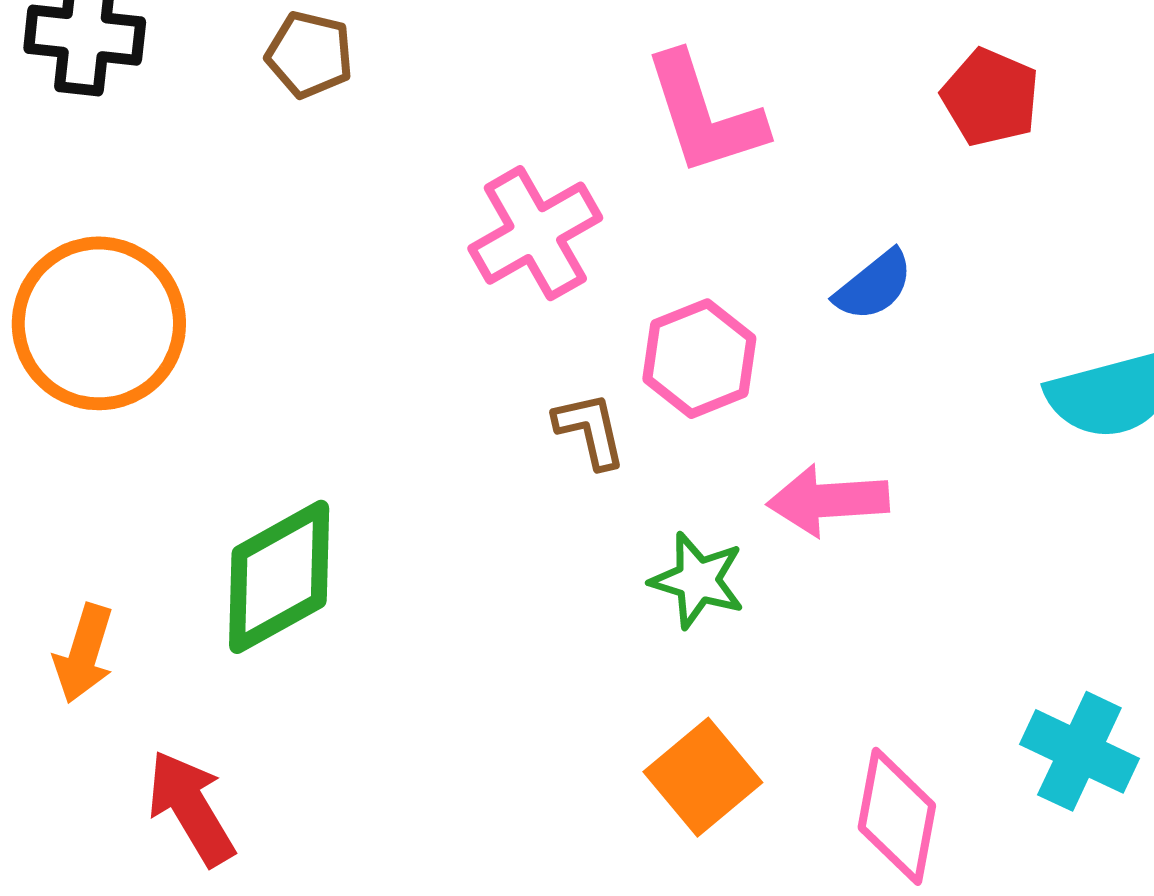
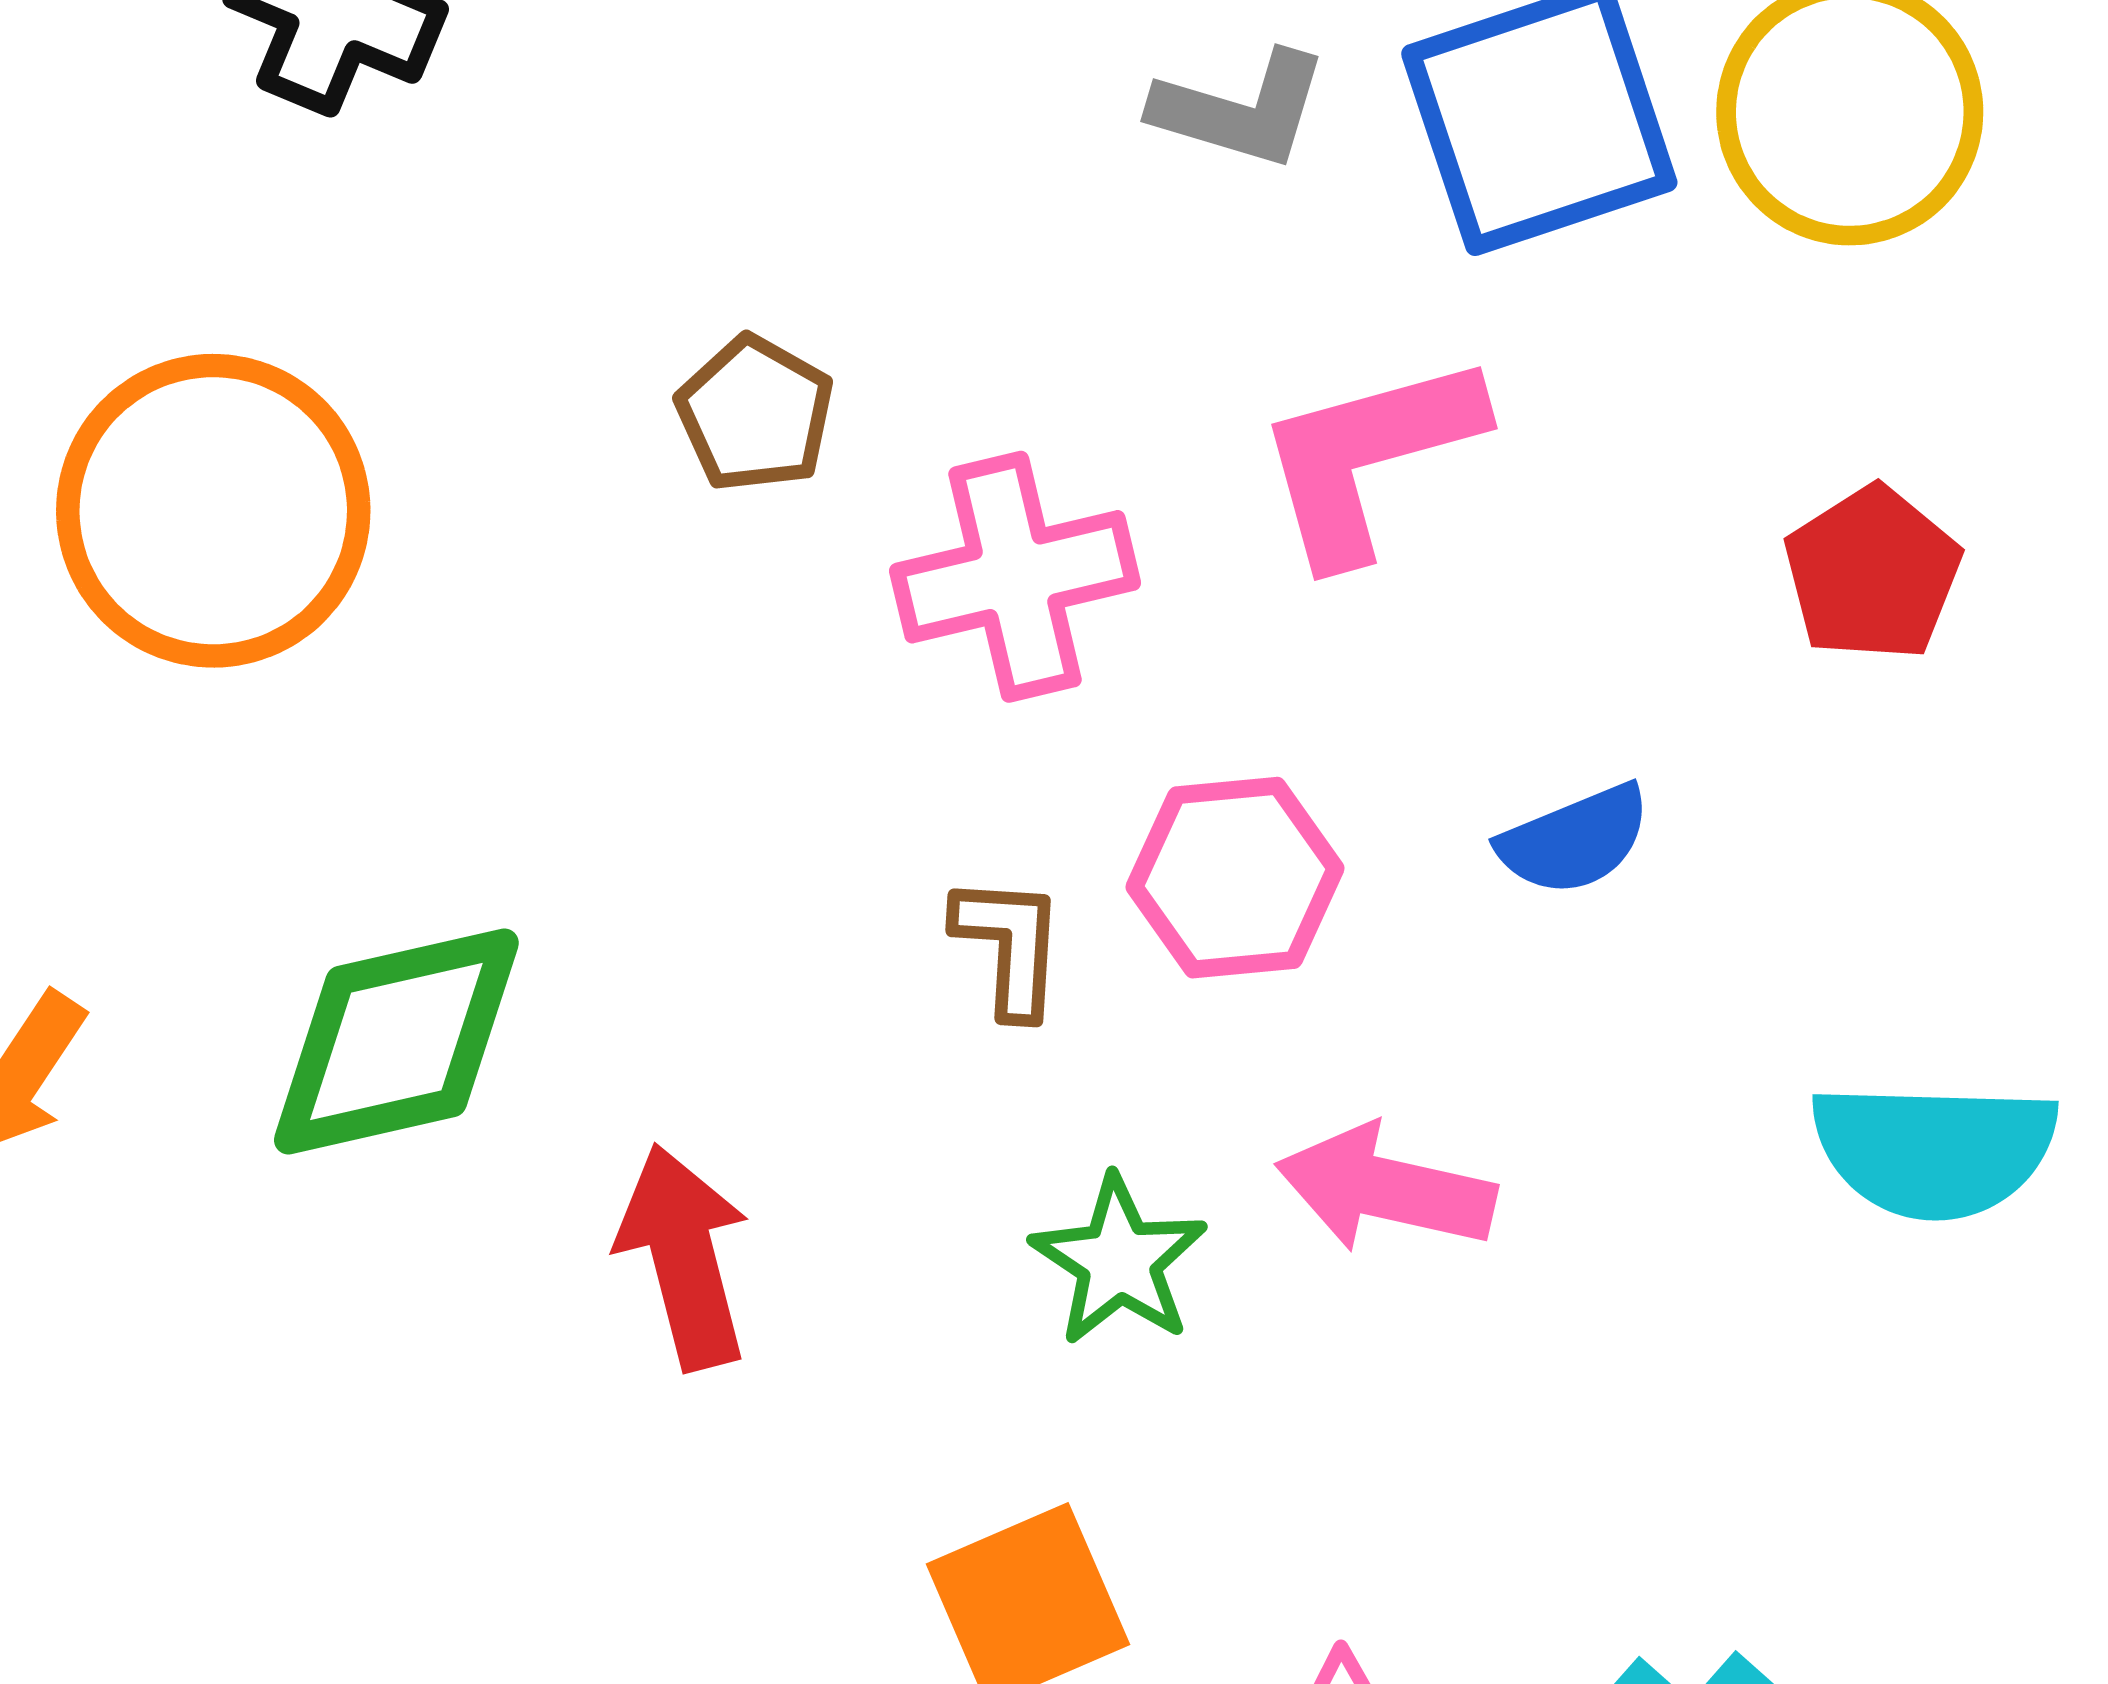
brown pentagon: (310, 55) -> (755, 414), moved
pink L-shape: (704, 114) -> (1368, 457), turned 76
red arrow: (191, 808) -> (684, 1257), moved

